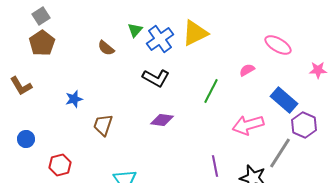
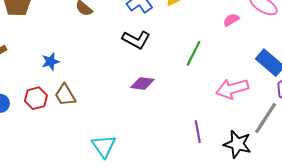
pink semicircle: (247, 70) -> (231, 20), moved
brown trapezoid: (103, 125) -> (65, 95), moved, turned -50
red hexagon: (60, 165) -> (36, 98), moved

